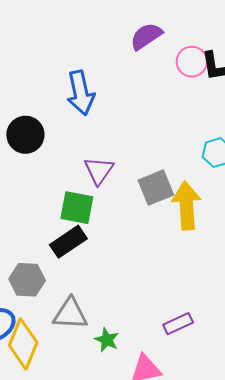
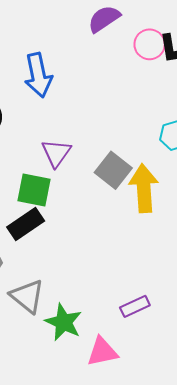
gray square: (156, 188) -> (113, 170), turned -30
gray triangle: (70, 314) -> (27, 296), turned 36
green star: (107, 340) -> (64, 322), size x1.5

